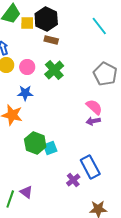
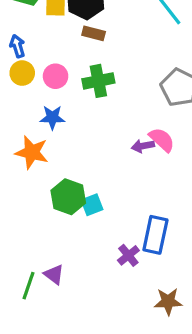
green cross: (54, 70) -> (98, 81), turned 30
purple arrow: (93, 121) -> (143, 146), moved
blue rectangle: (90, 167) -> (155, 235), turned 40

